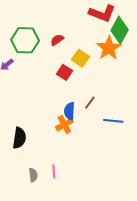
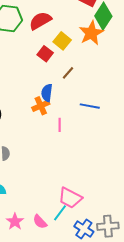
red semicircle: (57, 40) -> (40, 21), size x1.6
brown line: (90, 103) -> (68, 73), moved
pink line: (54, 171) -> (60, 125), moved

